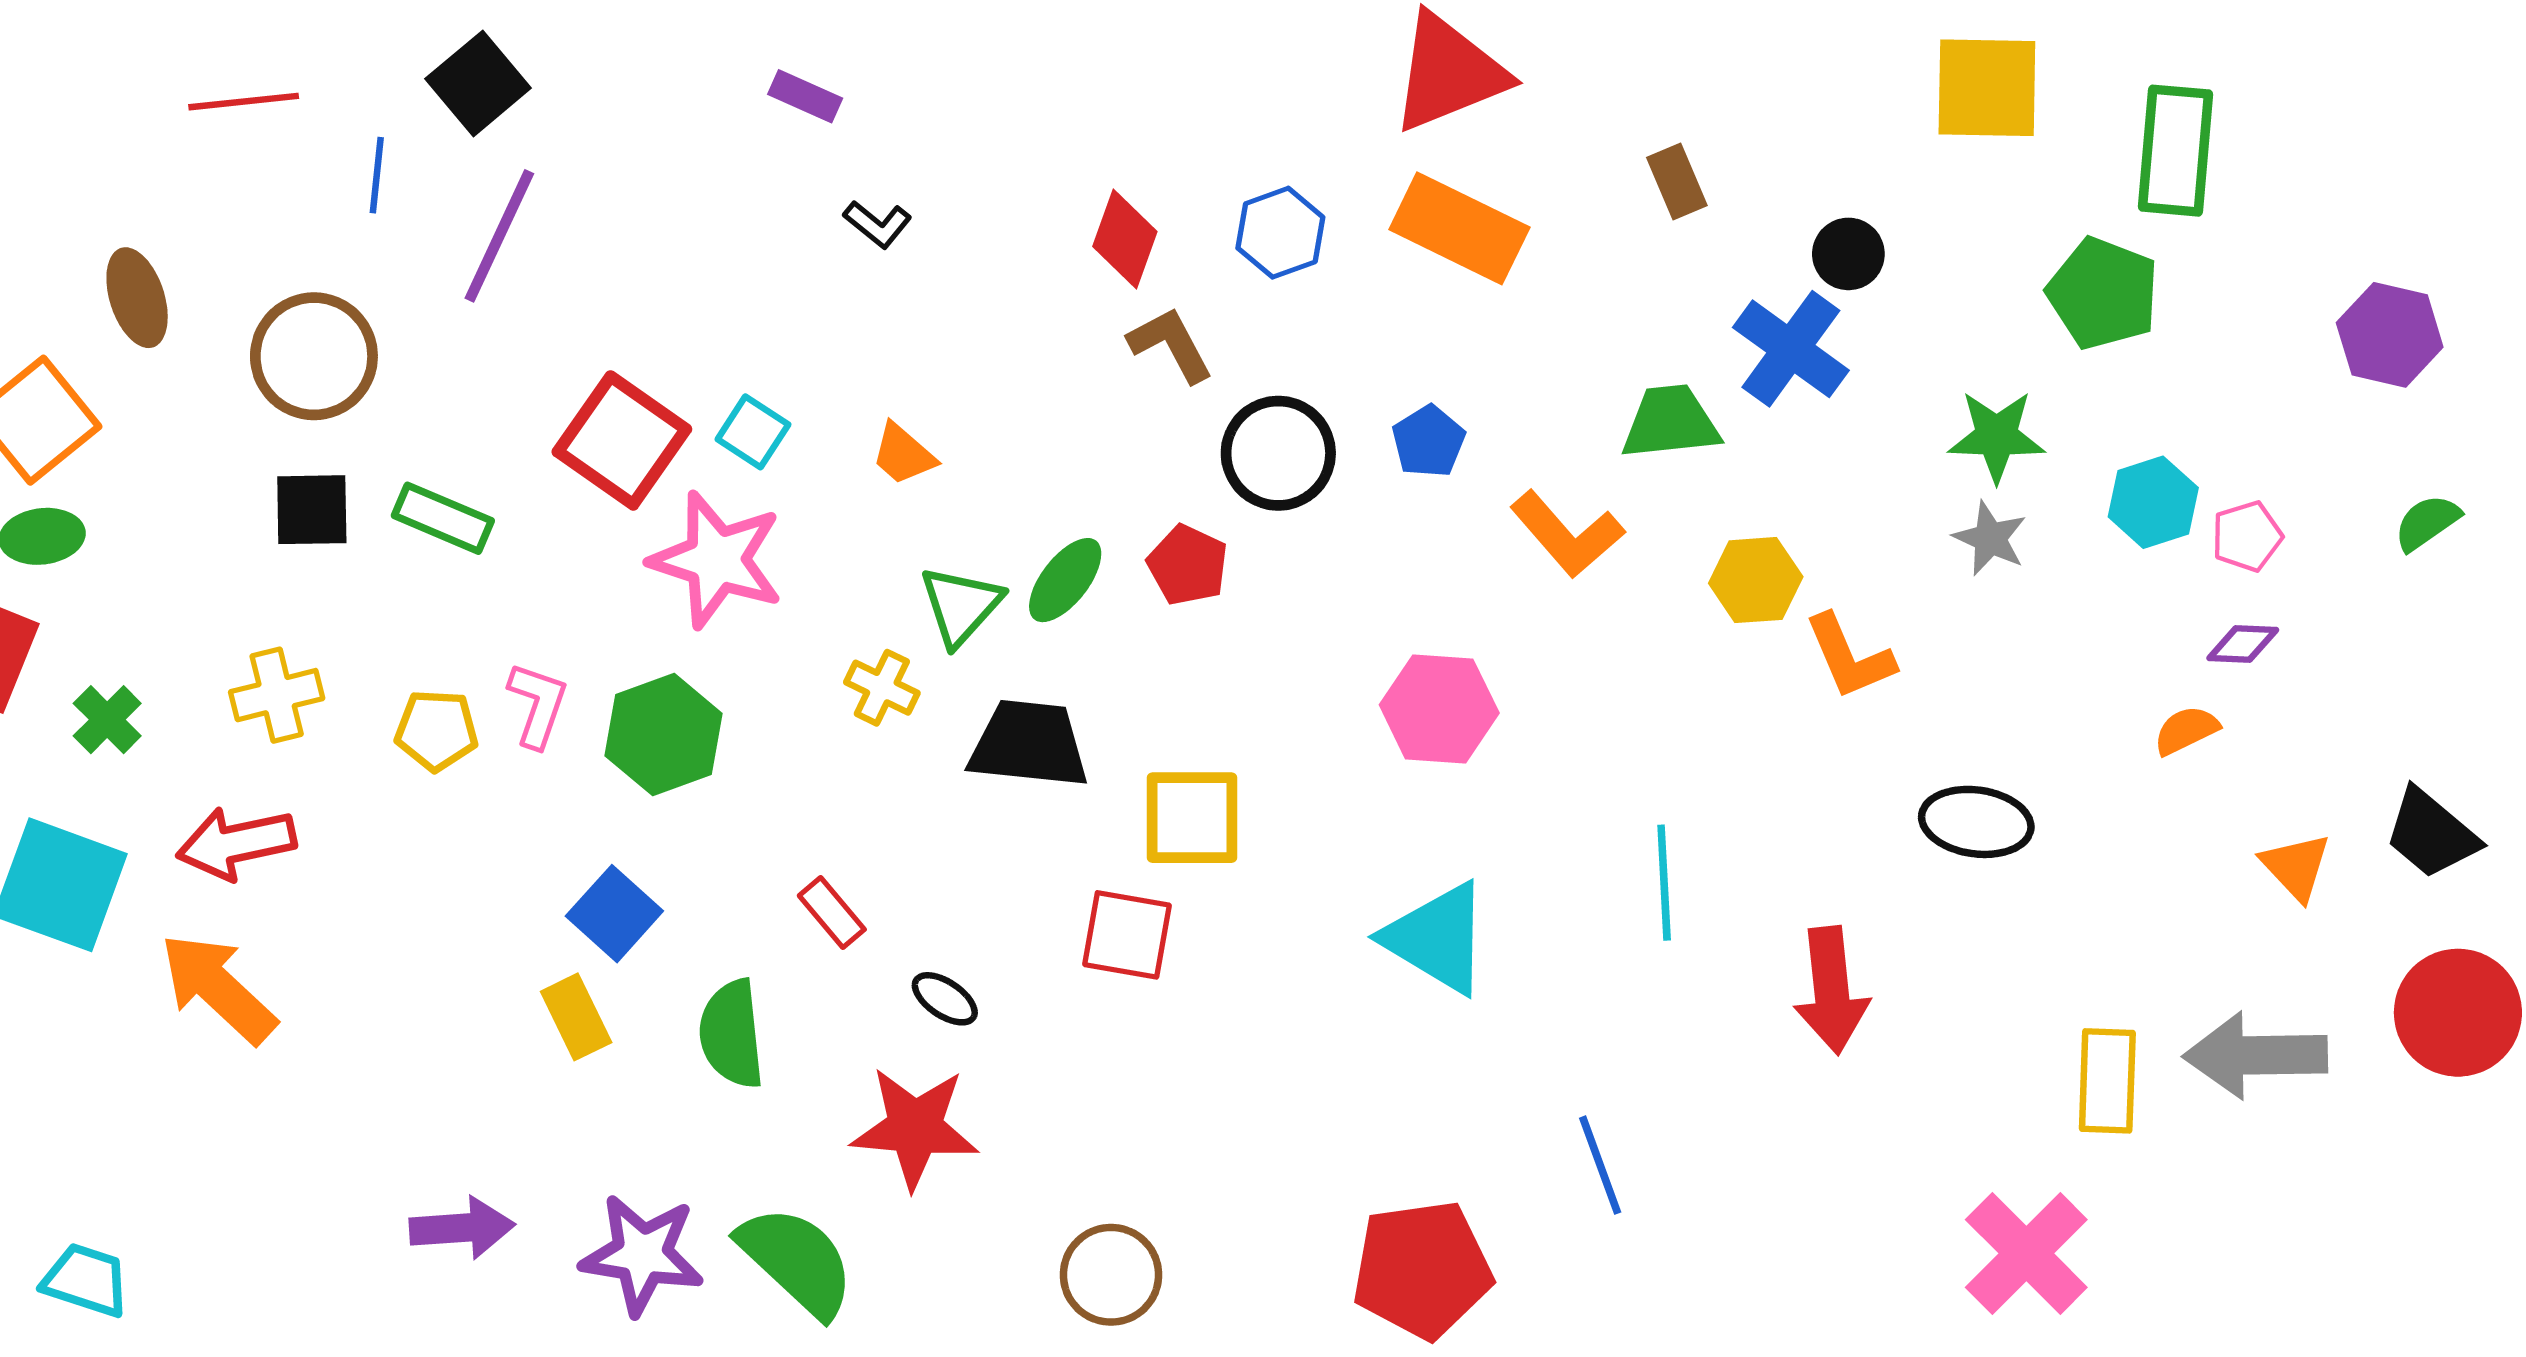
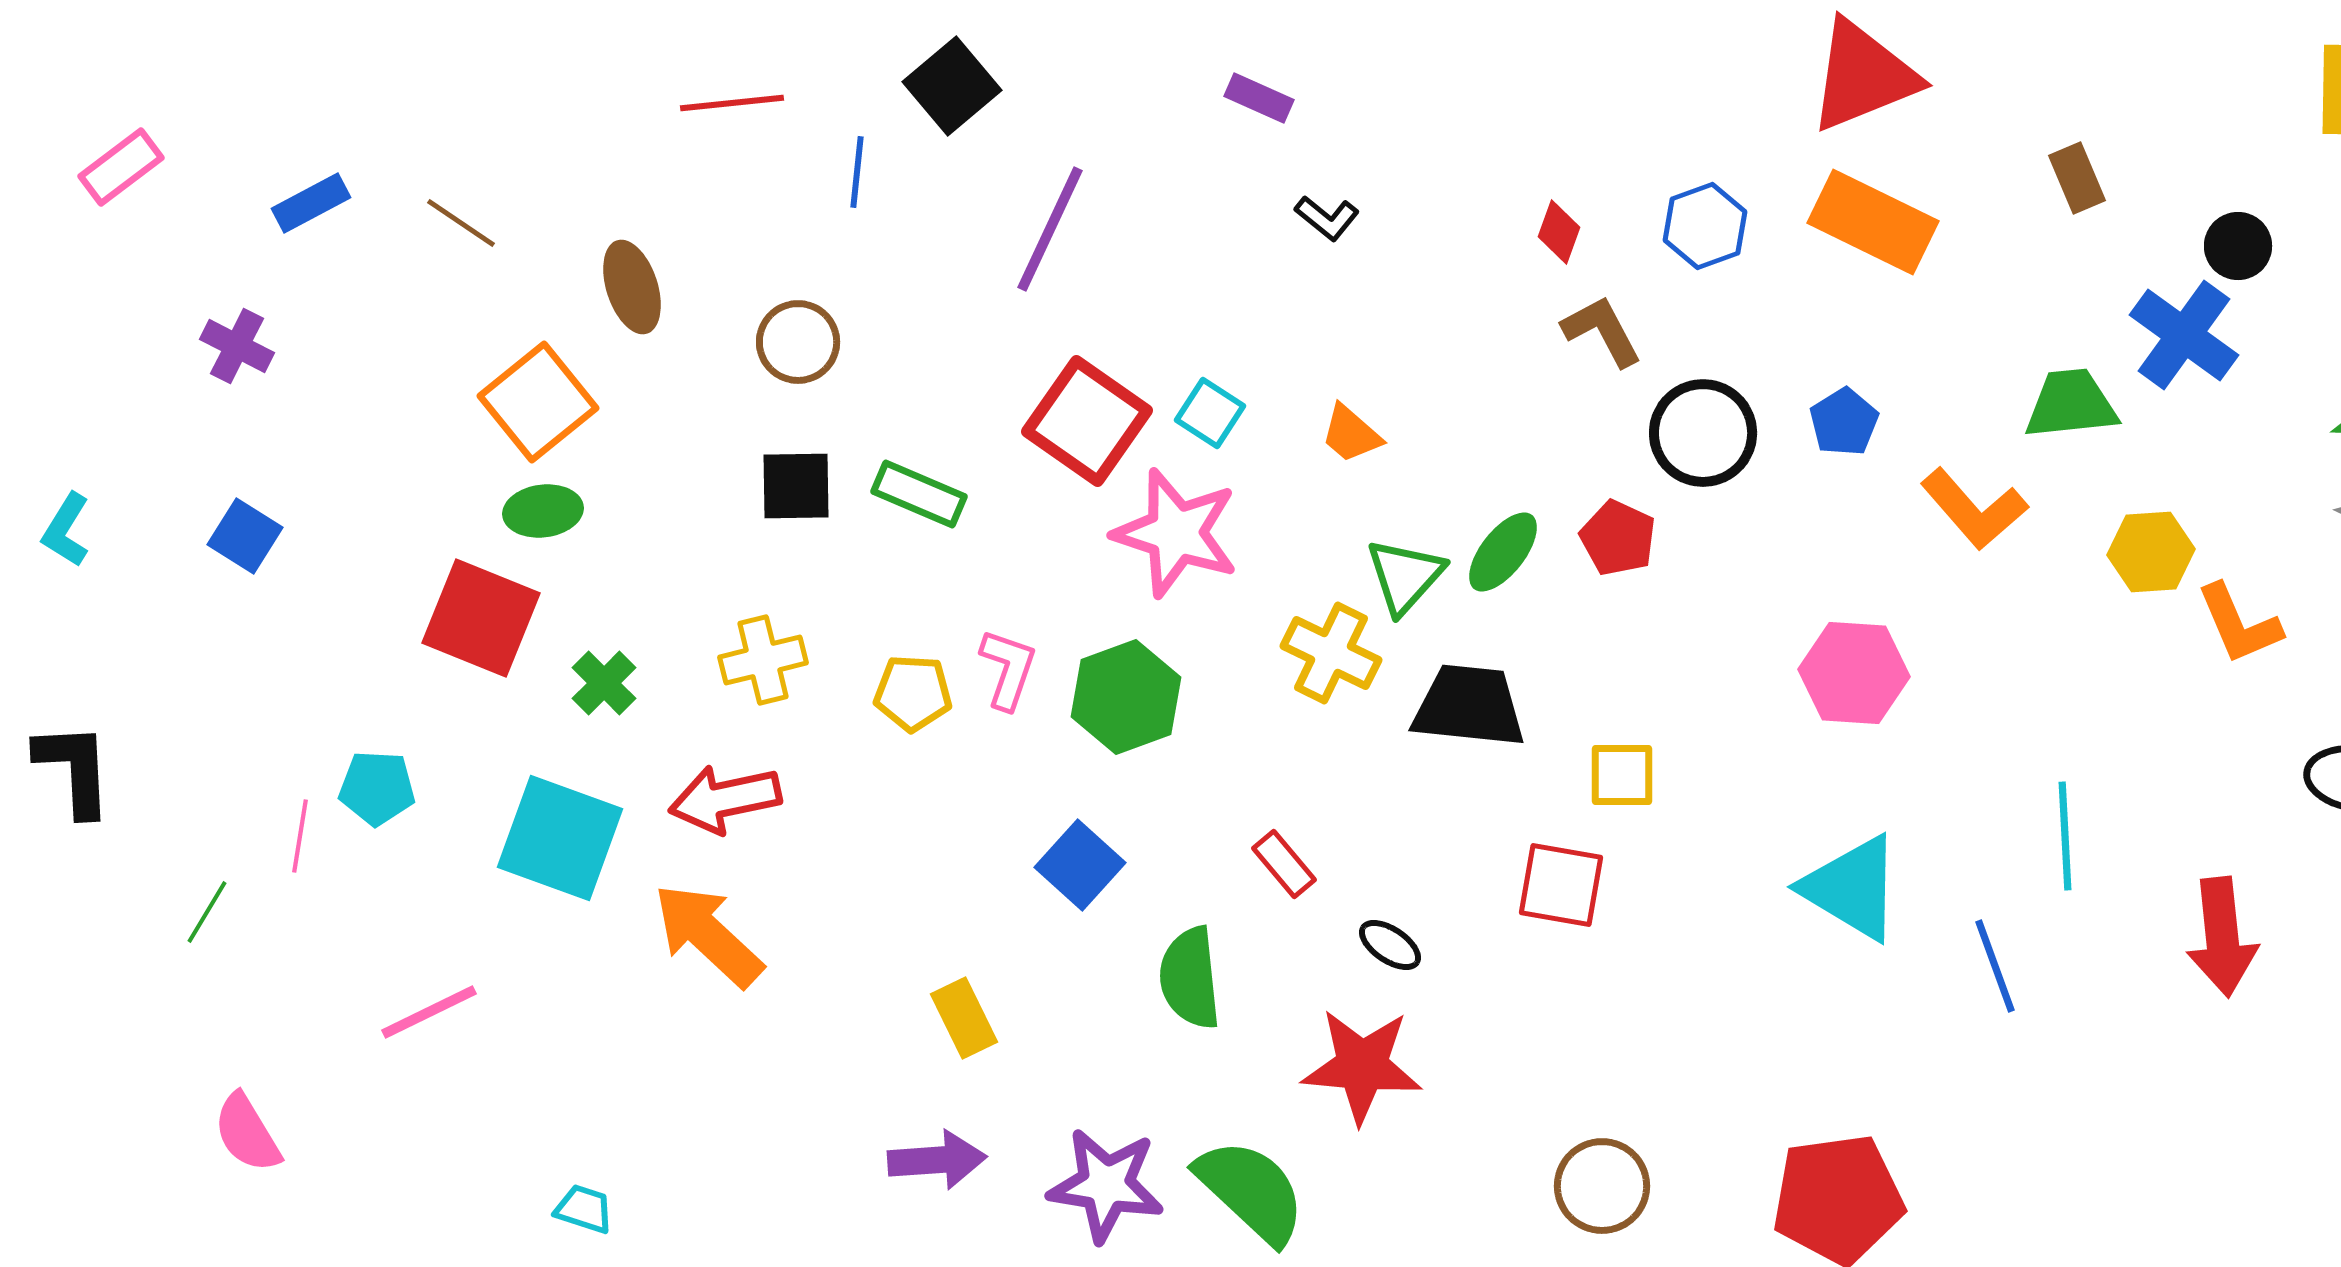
purple line: (499, 236) -> (1050, 229), moved
red diamond: (1125, 239) -> (1559, 232), size x0.7
brown circle: (314, 356) -> (798, 342), size x0.7
yellow cross: (882, 688) -> (1331, 653), size x1.4
yellow square: (1192, 818) -> (1622, 775), size x0.7
yellow rectangle: (576, 1017) -> (964, 1018), moved
blue line: (1600, 1165) -> (1995, 966), moved
brown circle: (1111, 1275) -> (1602, 1186), moved
cyan trapezoid: (86, 1280) -> (584, 1209), size x0.7

